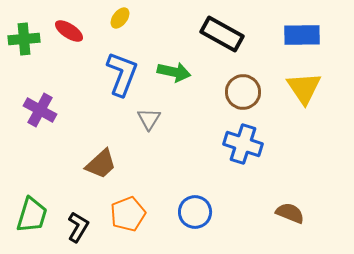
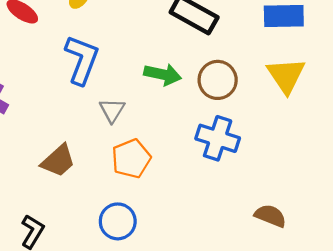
green arrow: (174, 72) -> (163, 74), moved
blue circle: (195, 212) -> (118, 221), moved
orange pentagon: (128, 214) -> (131, 159), moved

